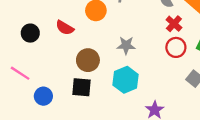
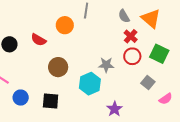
gray star: (126, 45) -> (106, 65), moved
black square: (82, 87) -> (51, 101), moved

